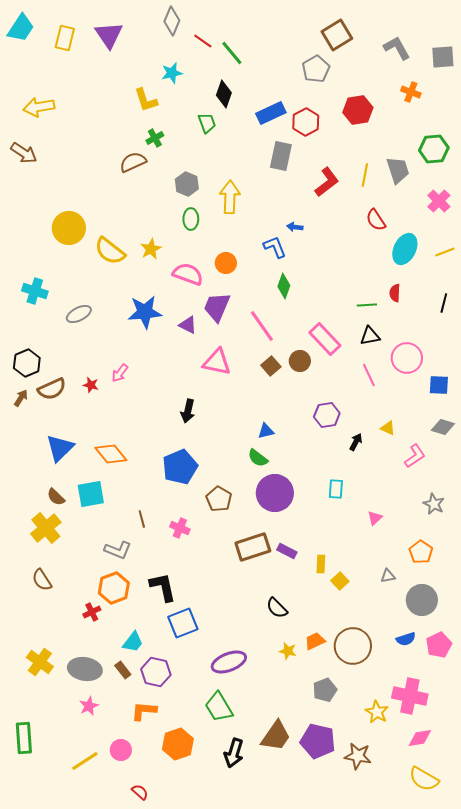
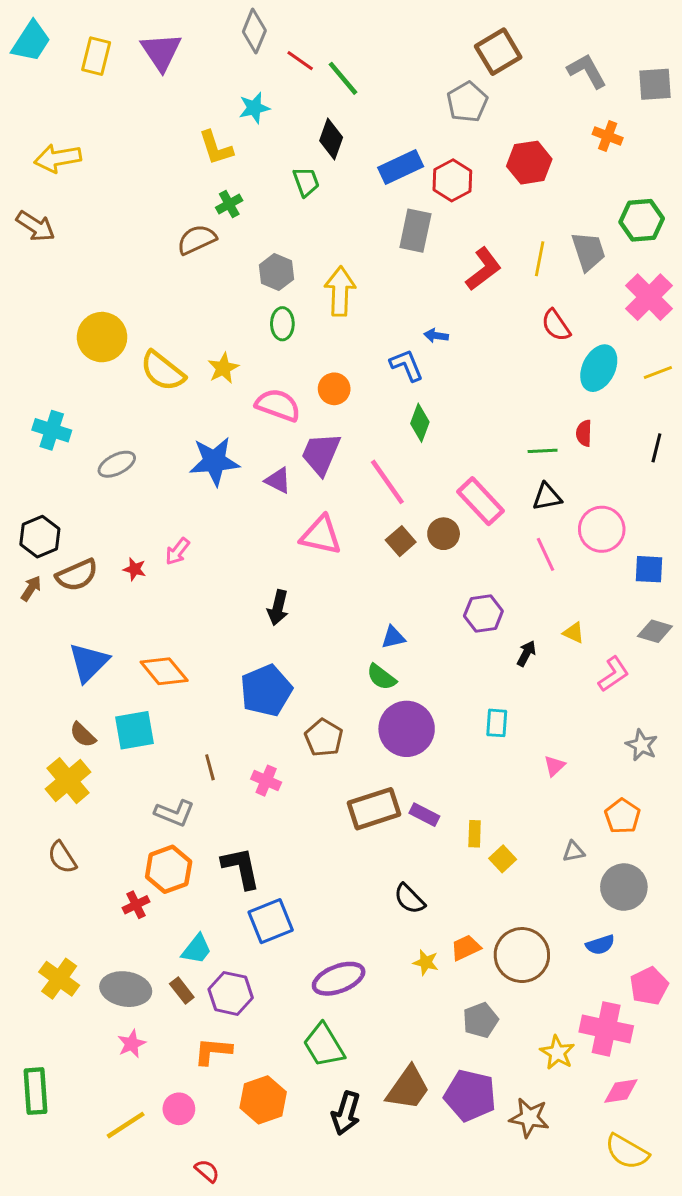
pink cross: (439, 201) -> (649, 297), size x1.4
pink pentagon: (439, 645) -> (649, 986), moved

